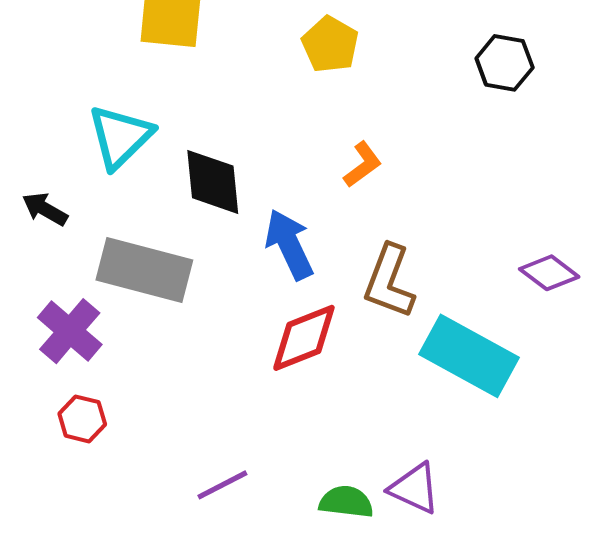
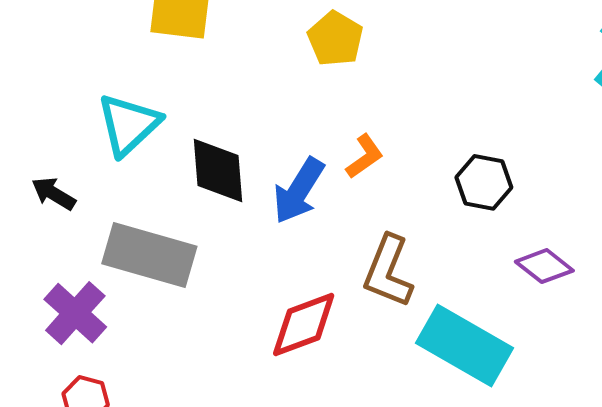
black hexagon: (505, 63) -> (484, 182), moved
blue arrow: (289, 244) -> (299, 191), moved, turned -124

